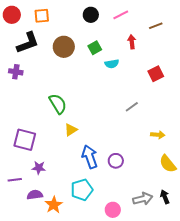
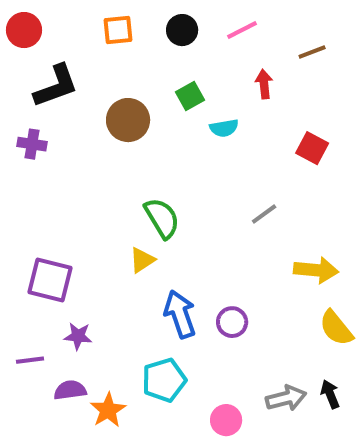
orange square: (42, 16) -> (118, 30), moved
brown circle: (64, 47) -> (128, 120), moved
red square: (156, 74) -> (312, 148), turned -35
green semicircle: (58, 104) -> (162, 218), moved
yellow arrow: (158, 135) -> (316, 270), size x1.5

